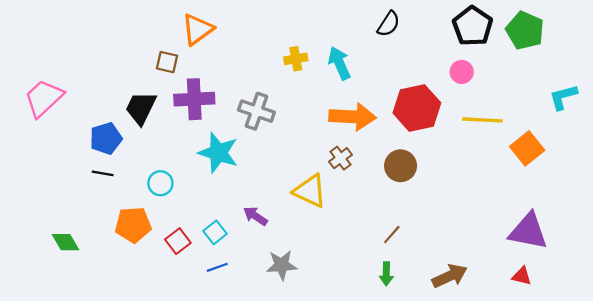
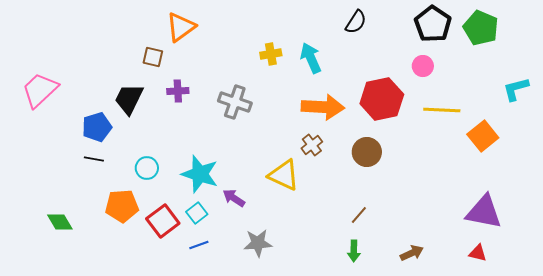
purple cross: (194, 99) -> (178, 91), size x0.6
cyan star: (218, 153) -> (200, 174), moved
red square: (178, 241) -> (163, 221), size x1.4
brown arrow: (450, 276) -> (412, 253), size x0.7

